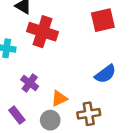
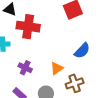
orange triangle: (59, 98) -> (57, 68), moved

